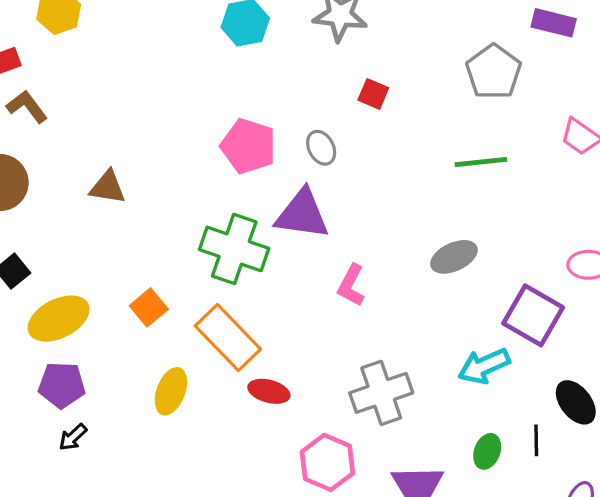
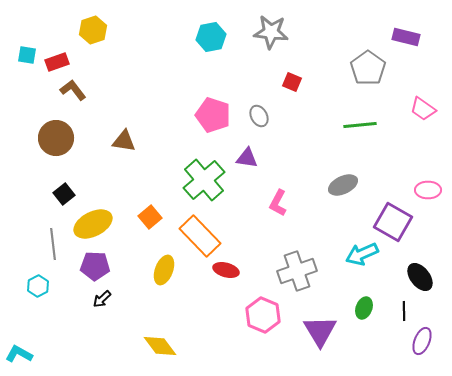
purple triangle: (302, 214) -> (247, 158), size x0.6
green cross: (234, 249) -> (204, 180), turned 30
black line: (536, 440) -> (404, 311), moved

